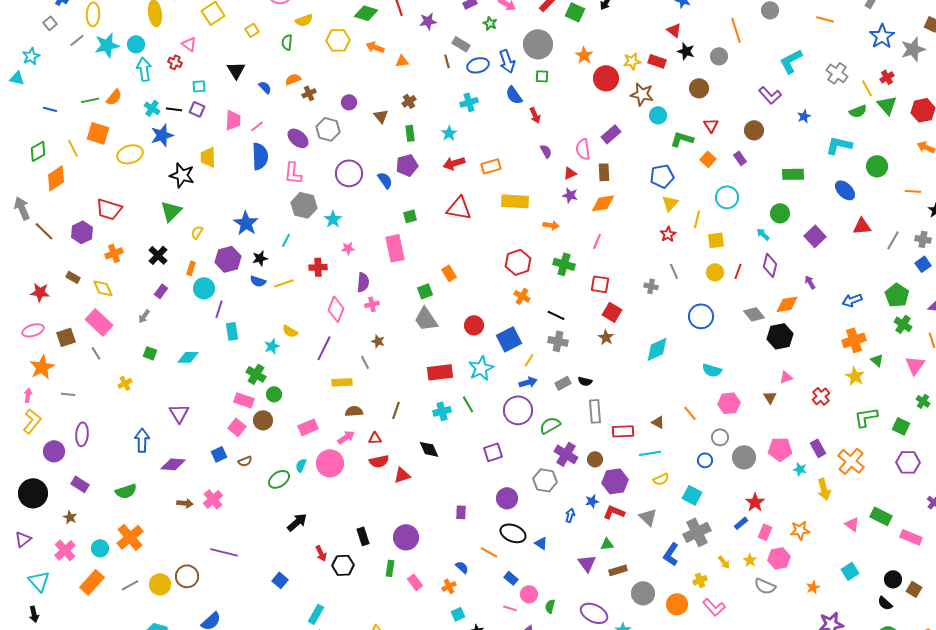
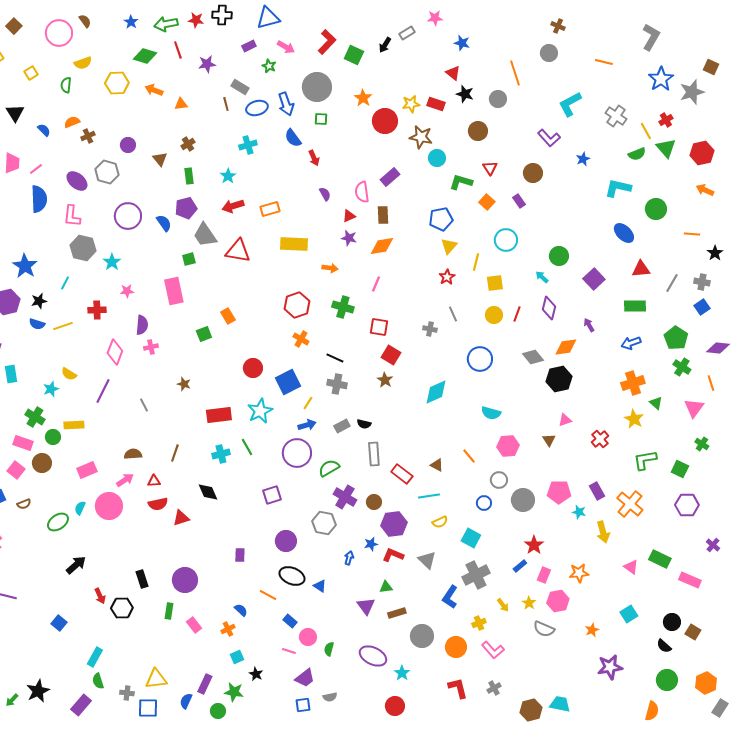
green rectangle: (793, 174) -> (635, 306), moved
gray trapezoid: (426, 319) -> (205, 235), moved
brown star: (378, 341) -> (184, 384), moved
yellow rectangle: (342, 382) -> (74, 425), moved
red rectangle: (623, 431) -> (402, 474), turned 40

